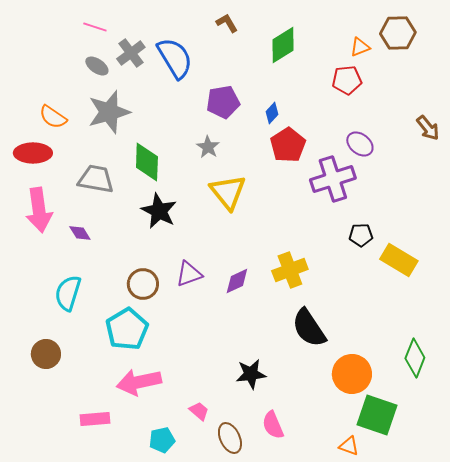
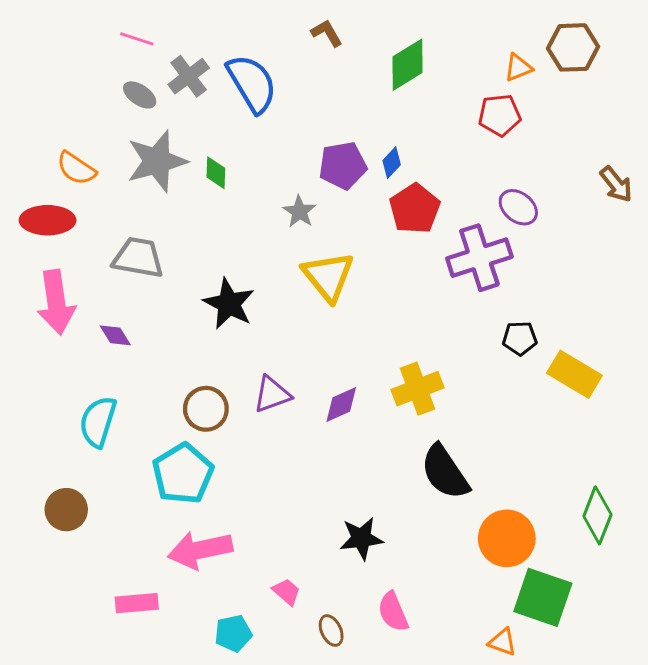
purple pentagon: (223, 102) -> (343, 165), moved
green diamond: (147, 162) -> (216, 173), moved, size x0.6
brown ellipse: (230, 438) -> (331, 631), size x0.7

